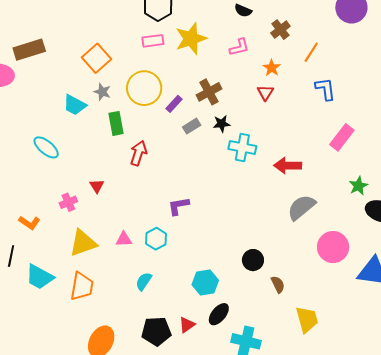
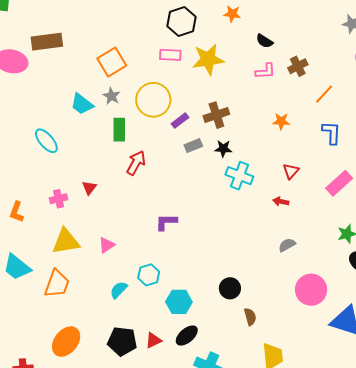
pink L-shape: (239, 47) -> (265, 71), moved
orange star: (272, 68) -> (281, 121), moved, turned 30
red triangle: (265, 93) -> (291, 171), moved
red arrow: (288, 166) -> (281, 201), size x0.6
gray semicircle: (301, 207) -> (287, 245), size x0.6
orange L-shape: (29, 223) -> (17, 212), turned 65
pink triangle: (124, 239) -> (107, 245), turned -42
cyan hexagon: (156, 239) -> (149, 275), moved

